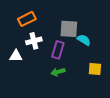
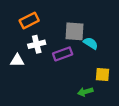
purple rectangle: (58, 50) -> (63, 54), turned 54
green arrow: (58, 72) -> (85, 92), moved

